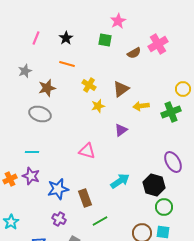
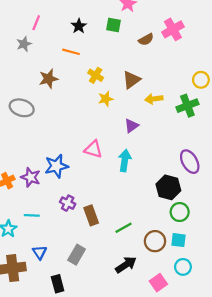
black star: (66, 38) -> (79, 26), moved
gray star: (25, 71) -> (24, 44), moved
gray ellipse: (40, 114) -> (22, 108), moved
cyan line: (32, 152) -> (32, 215), moved
cyan arrow: (120, 181) -> (125, 160), moved, turned -48
blue star: (58, 189) -> (56, 166), moved
brown rectangle: (85, 198) -> (91, 215), moved
purple cross: (59, 219) -> (68, 203), moved
green line: (100, 221) -> (124, 228), moved

